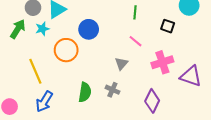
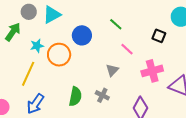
green line: (135, 12) -> (116, 24), moved, turned -56
cyan star: (42, 29) -> (37, 46), moved
yellow line: (35, 71) -> (28, 74), turned 45

